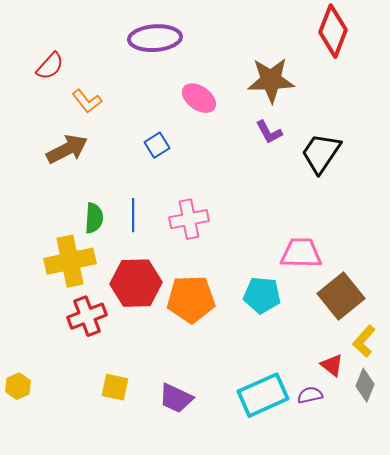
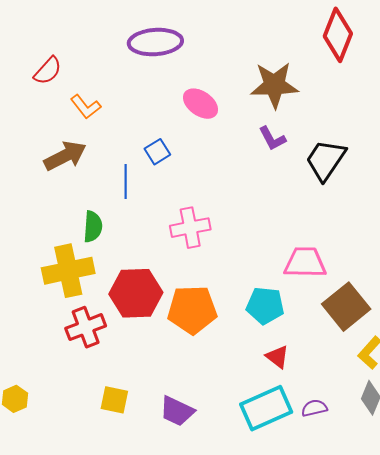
blue line: (133, 215) -> (126, 181), moved
red triangle: (332, 365) -> (277, 357), moved

